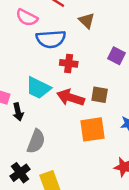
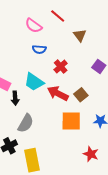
blue semicircle: (51, 39) -> (39, 49), moved, size x0.6
red cross: (69, 63) -> (61, 67), turned 32
brown square: (100, 95) -> (81, 95), turned 32

